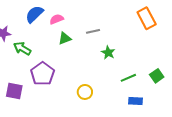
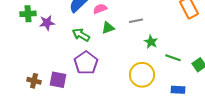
green arrow: (22, 49) -> (81, 35), moved
green line: (128, 78) -> (173, 58), moved, turned 42
yellow circle: (85, 92) -> (142, 75), moved, size x1.6

